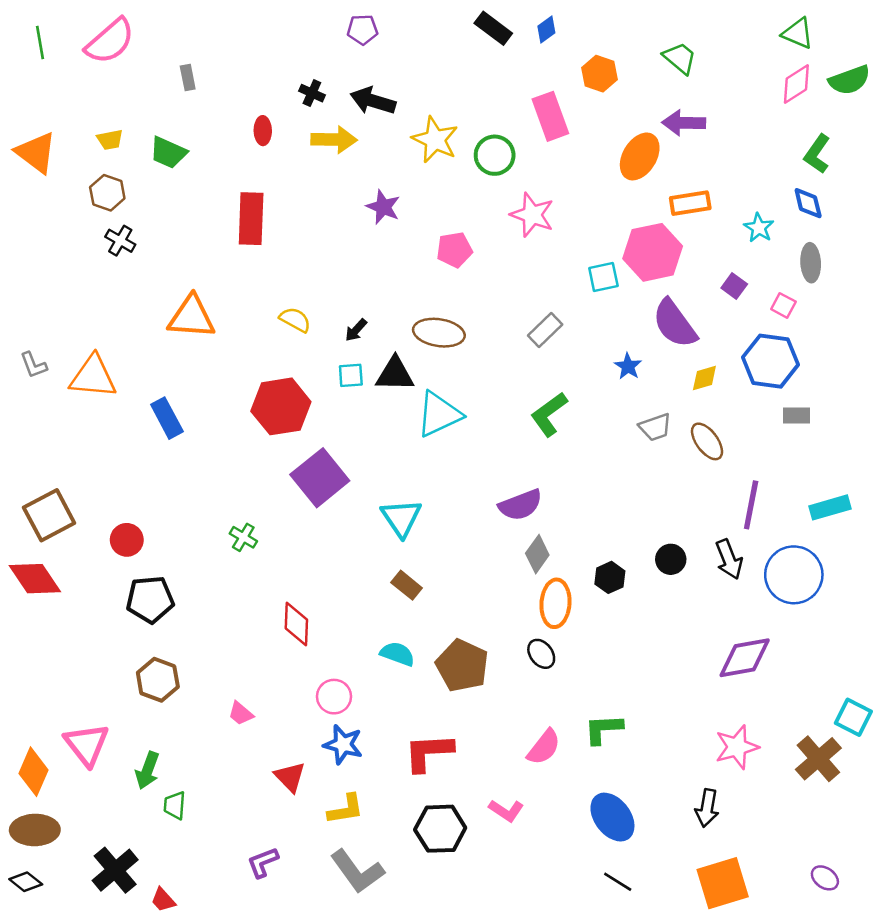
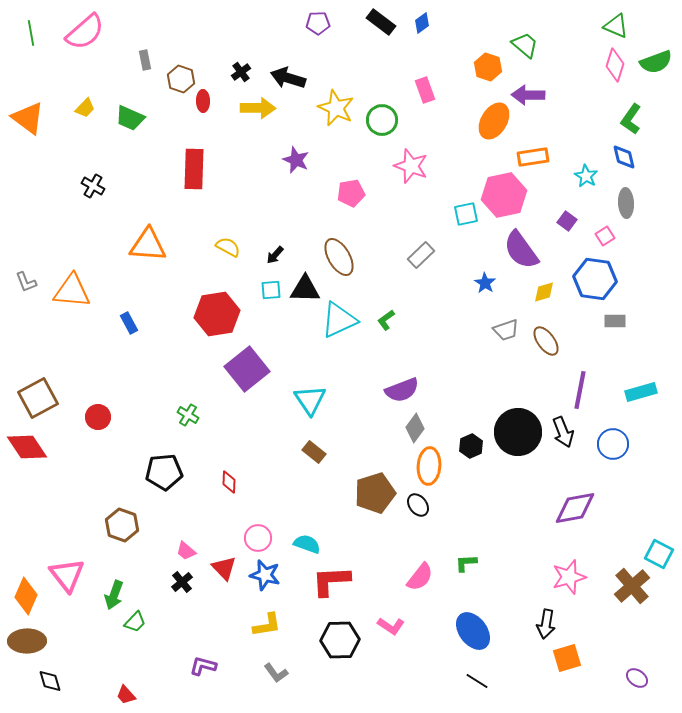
purple pentagon: (362, 30) -> (318, 23), moved
orange hexagon: (600, 74) -> (488, 67), moved
pink diamond: (796, 84) -> (615, 65), turned -40
black cross: (312, 93) -> (241, 72), turned 30
pink rectangle: (550, 116) -> (425, 90), size x0.7
yellow trapezoid: (110, 140) -> (85, 108), turned -35
brown hexagon: (107, 193) -> (181, 79), moved
pink square: (783, 305) -> (605, 236), turned 30
brown ellipse: (439, 333) -> (339, 257), turned 51
green L-shape: (549, 414) -> (386, 320), moved, size x0.6
blue rectangle: (167, 418) -> (129, 323), size x0.7
black circle: (671, 559) -> (518, 432), size x2.0
blue circle: (794, 575) -> (613, 444), size x0.7
black pentagon: (150, 599) -> (164, 472), moved
red diamond: (296, 624) -> (229, 482), size x0.7
cyan semicircle: (397, 654) -> (307, 544), moved
brown pentagon: (462, 665) -> (375, 493), moved, turned 30
green L-shape: (603, 729) -> (466, 563), size x0.7
red triangle: (290, 777) -> (224, 568), moved
green trapezoid: (175, 805) -> (135, 622), turned -140
purple L-shape: (263, 862) -> (203, 666), turned 36
black cross: (115, 870) -> (182, 582), moved, size x0.6
gray L-shape: (357, 871) -> (276, 673), size x0.6
black diamond: (26, 882) -> (50, 681), moved, turned 35
orange square: (723, 883) -> (567, 658), moved, size x0.7

